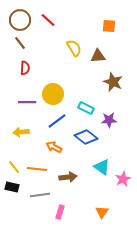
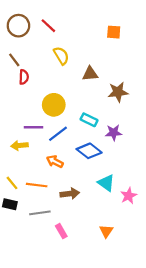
brown line: (20, 43) -> (14, 60), moved
yellow semicircle: (74, 48) -> (61, 56), moved
brown triangle: (98, 56) -> (90, 74), moved
brown star: (113, 82) -> (118, 92), turned -30
purple line: (27, 102) -> (33, 127), moved
pink rectangle: (60, 212) -> (61, 231), turned -48

